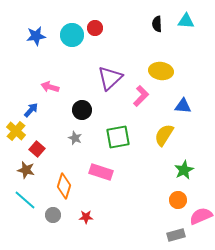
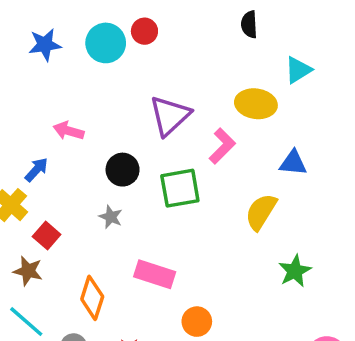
cyan triangle: (186, 21) -> (298, 70), moved, turned -36
green square: (118, 137) -> (180, 188), moved
orange circle: (178, 200) -> (197, 322), moved

